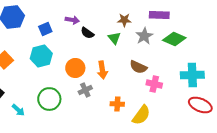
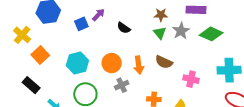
purple arrow: (72, 20) -> (99, 15), moved, turned -56
green triangle: (114, 38) -> (160, 33), moved
cyan hexagon: (41, 56) -> (77, 63), moved
brown semicircle: (138, 67) -> (164, 62), moved

